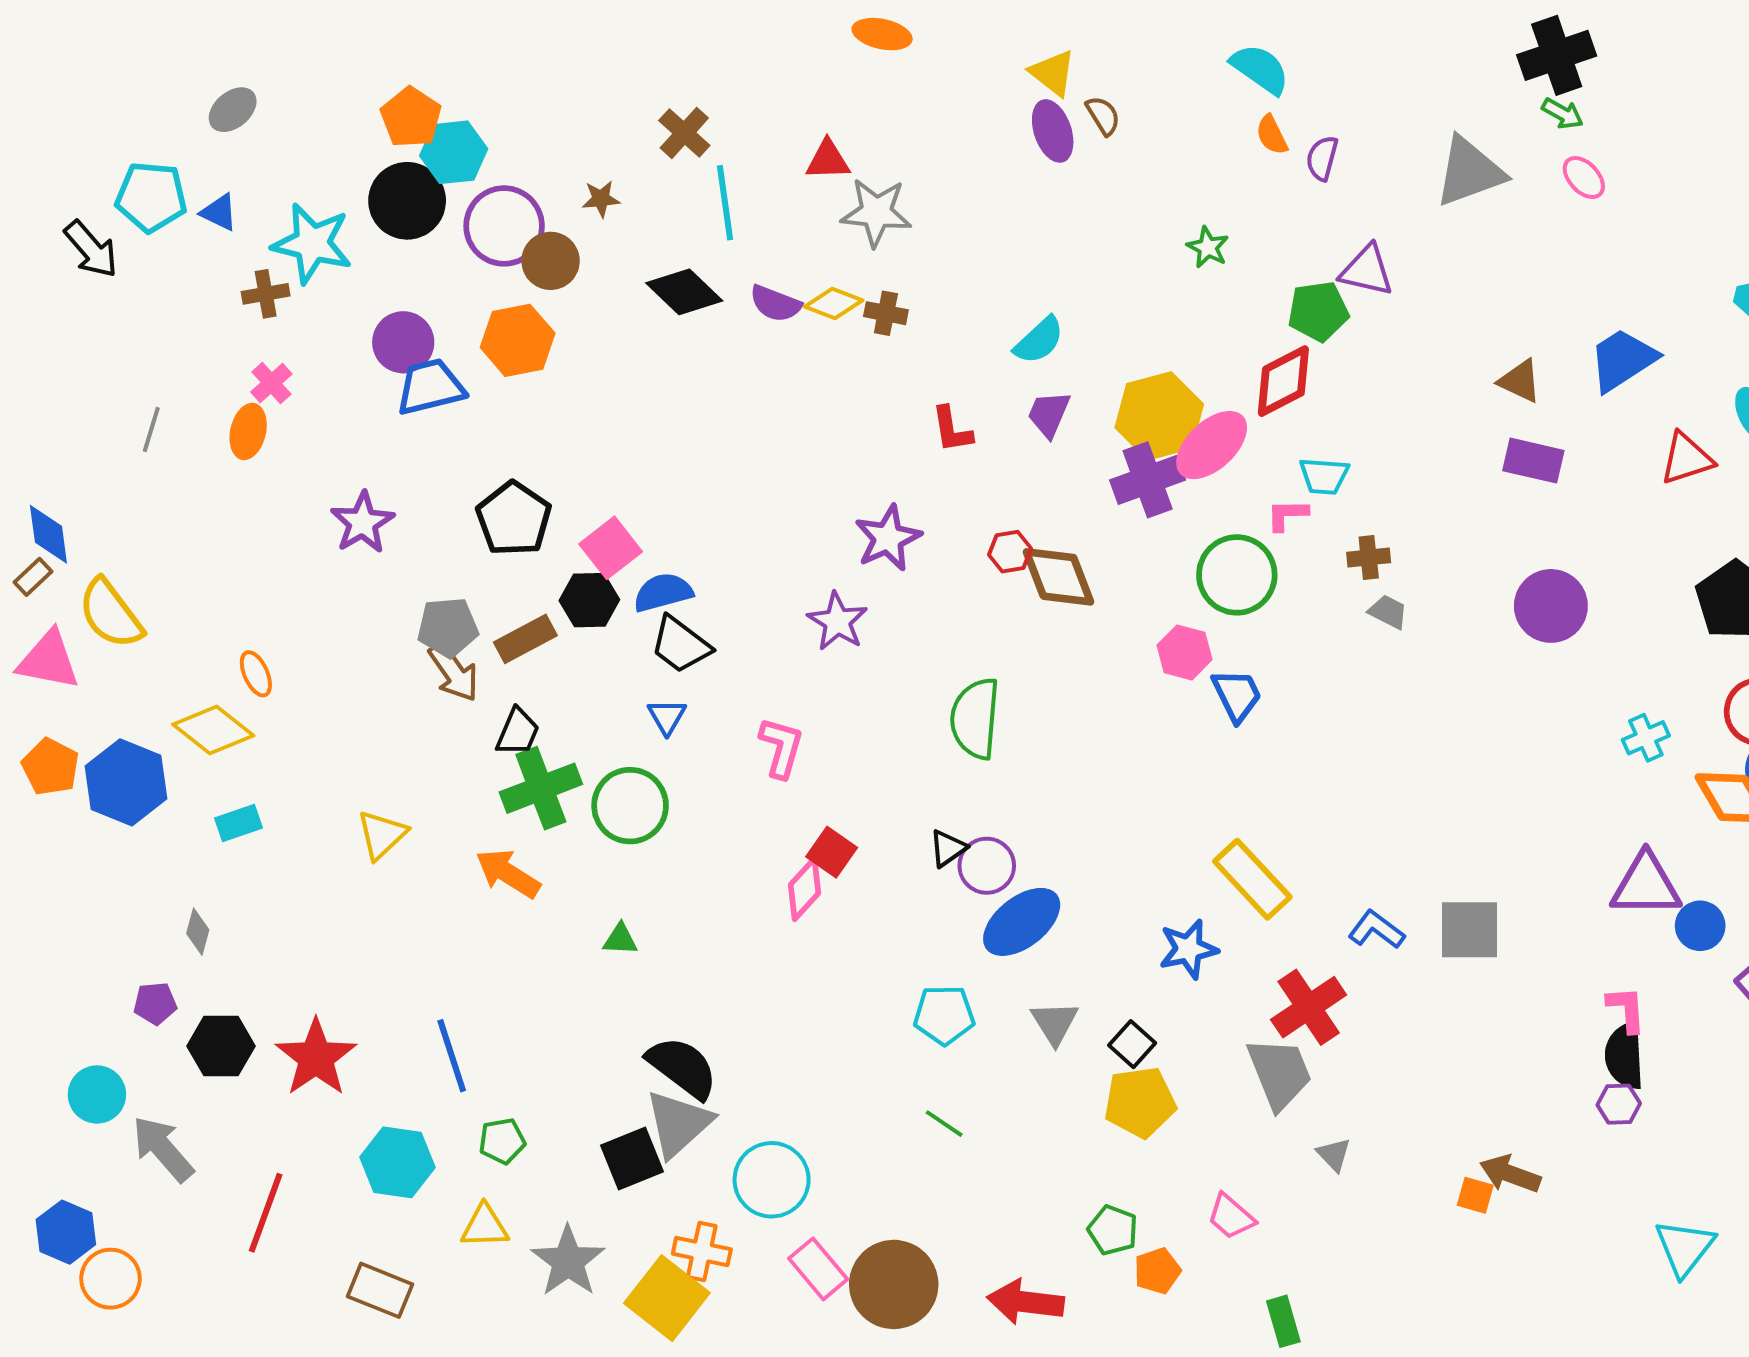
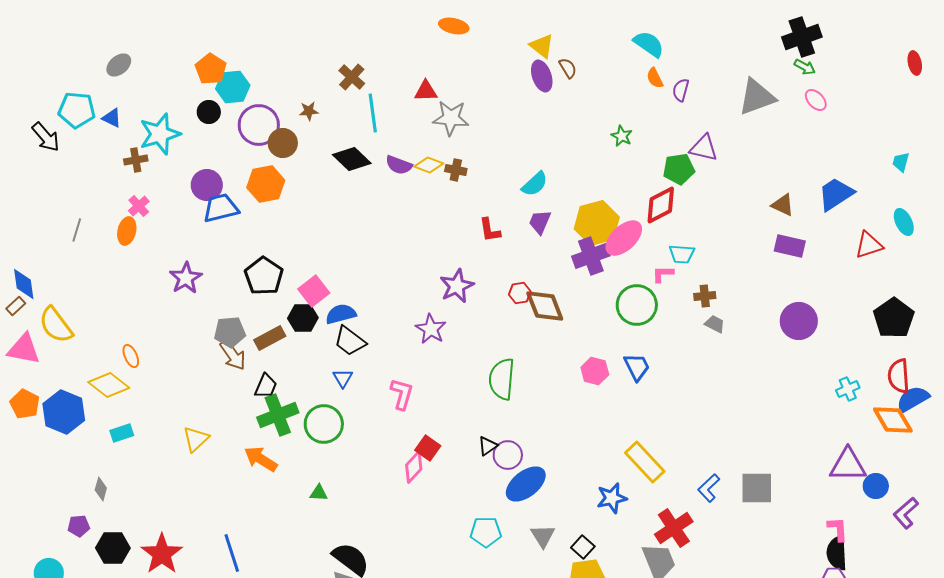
black circle: (407, 201) -> (209, 112), size x0.6
cyan star: (312, 243) -> (160, 134), turned -30
pink hexagon: (1184, 652) -> (595, 371), moved
blue L-shape: (1376, 930) -> (709, 488), turned -80

